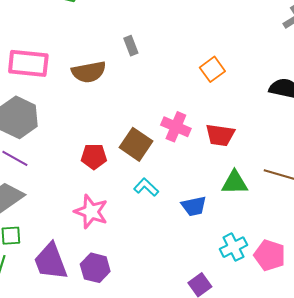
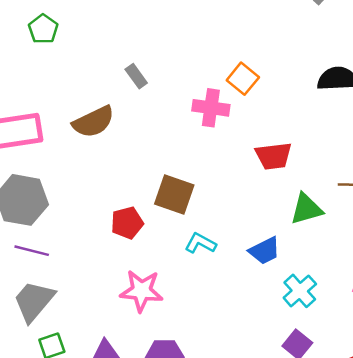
pink cross: (176, 127) -> (211, 108), moved
cyan cross: (234, 247) -> (300, 291), moved

